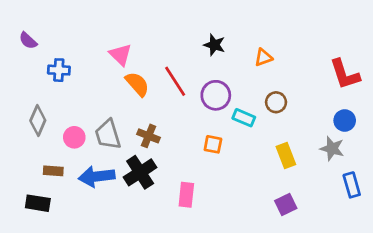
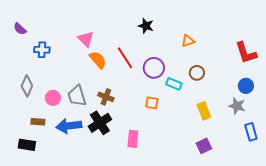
black star: (214, 45) -> (146, 26), moved

